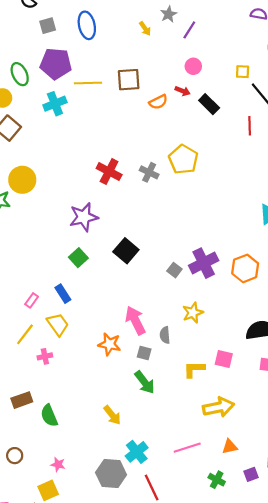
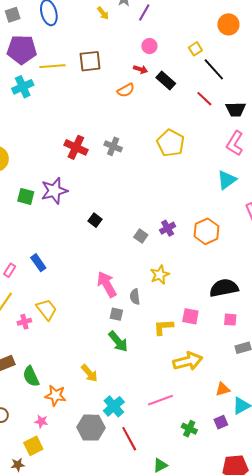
yellow square: (243, 72) -> (195, 49), turned -32
orange semicircle: (158, 102) -> (126, 90), moved
red line: (250, 126) -> (204, 99), turned -42
yellow pentagon: (183, 159) -> (171, 143), moved
black square: (126, 251) -> (95, 220), size x0.6
green square: (78, 258) -> (26, 196), moved, turned -30
purple cross: (204, 263) -> (168, 228), size x0.6
yellow trapezoid: (58, 324) -> (47, 309), moved
orange star: (109, 344) -> (56, 396), moved
orange triangle: (230, 447) -> (223, 389), moved

